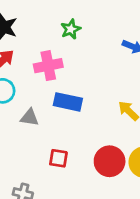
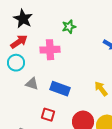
blue rectangle: (68, 102) -> (60, 89), moved

